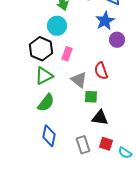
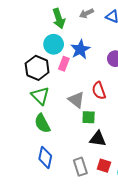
blue star: (105, 21) -> (80, 49), moved
pink rectangle: (67, 54) -> (64, 64), moved
green triangle: (44, 76) -> (40, 96), turned -48
green semicircle: (46, 103) -> (42, 123), turned 114

